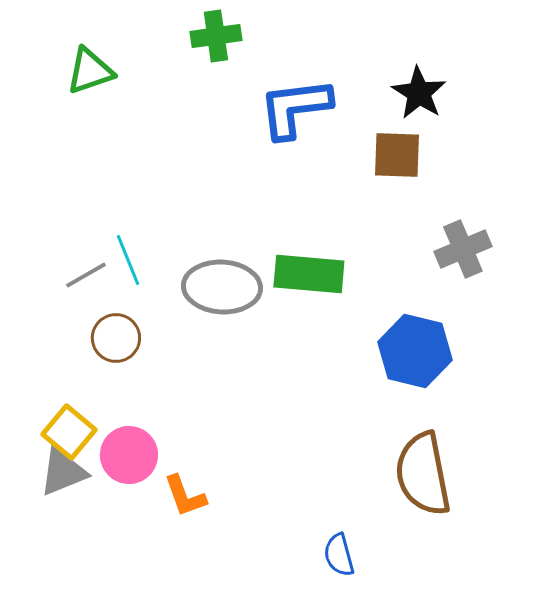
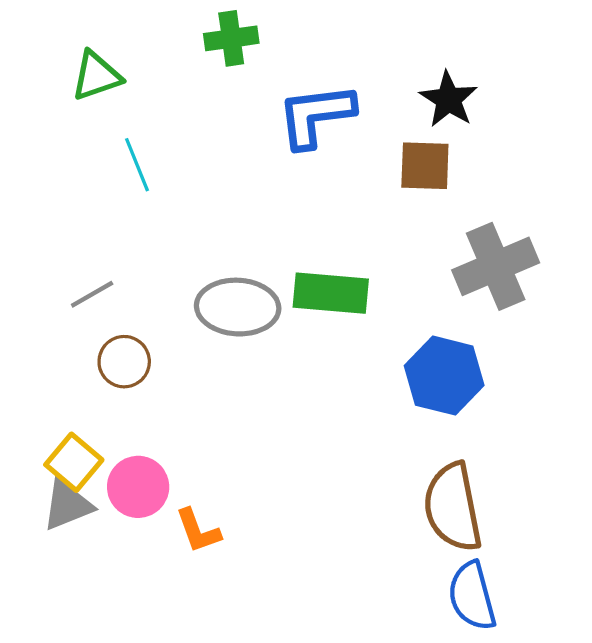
gray cross: (463, 249) -> (496, 266), size x1.4
cyan line: (128, 260) -> (137, 165), moved
blue semicircle: (339, 555) -> (472, 596), moved, size x1.5

